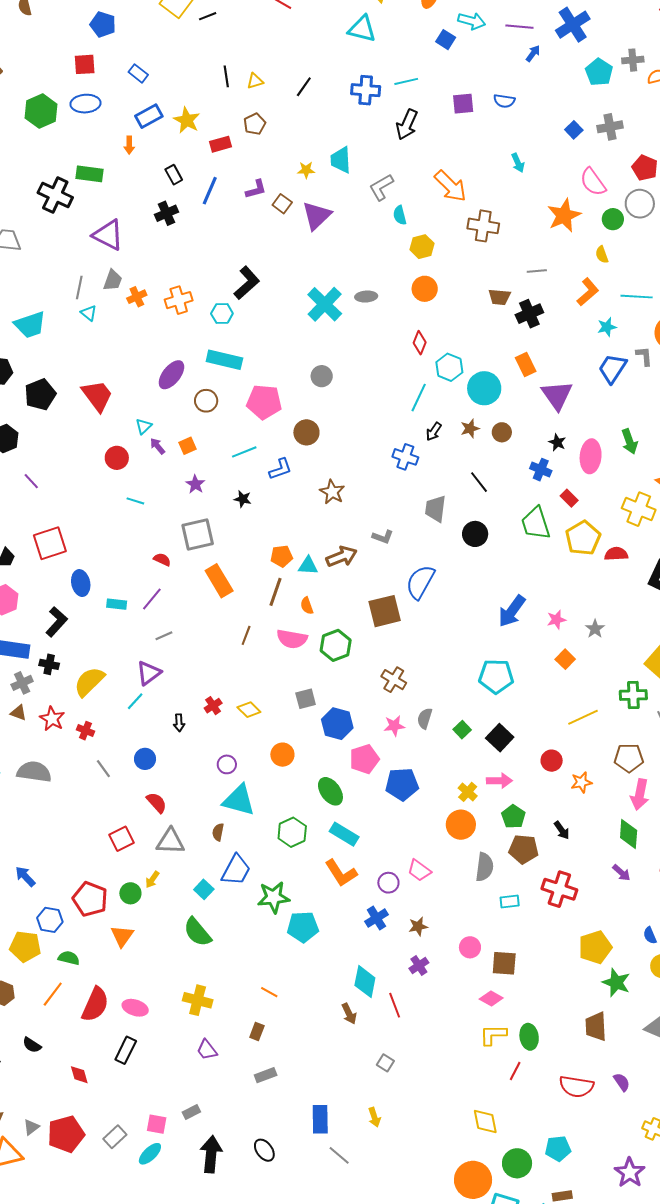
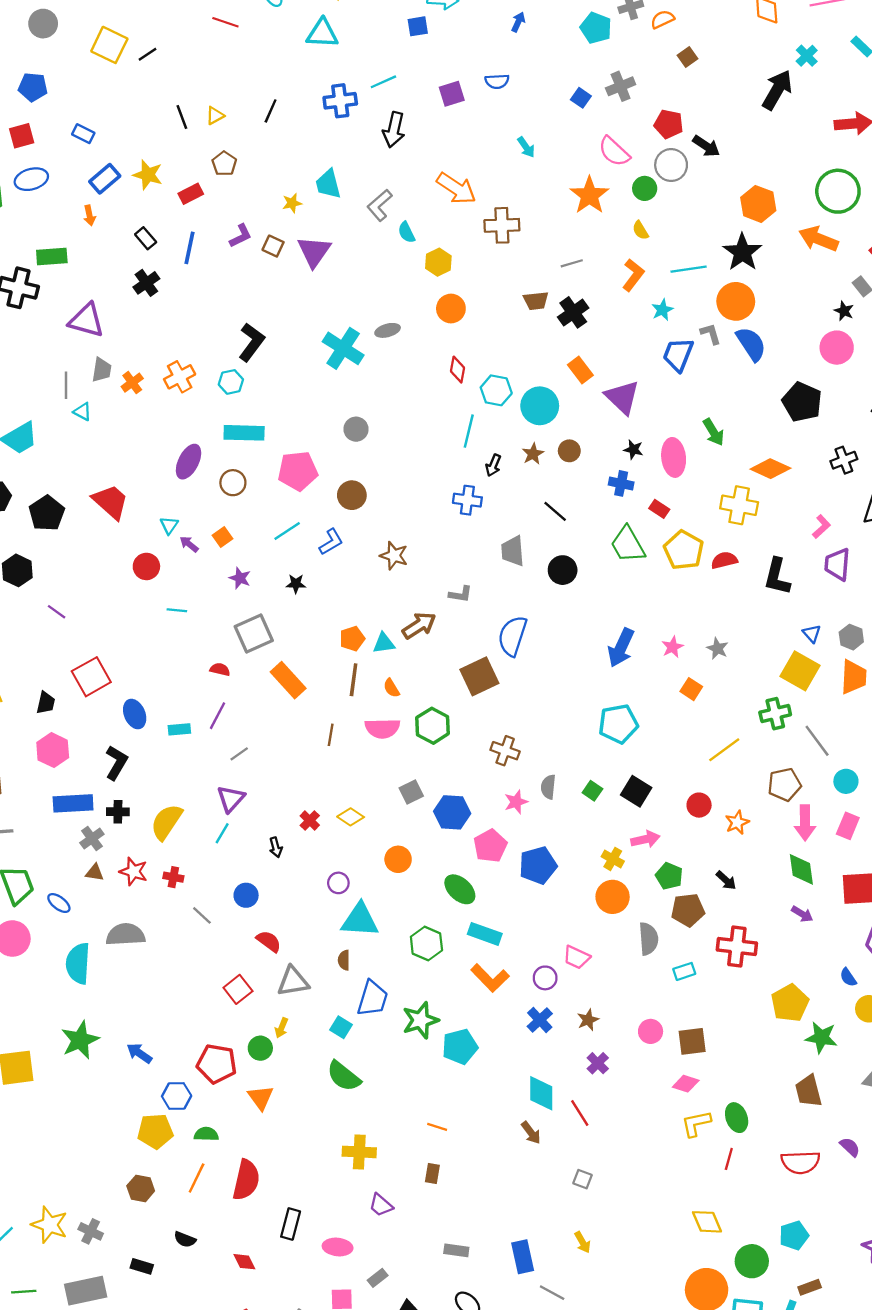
blue square: (446, 40) -> (418, 26), turned -30
pink ellipse: (135, 1008) -> (338, 1247), moved
gray rectangle: (266, 1075) -> (456, 1250), moved, turned 40

